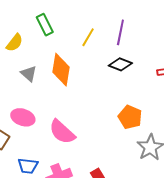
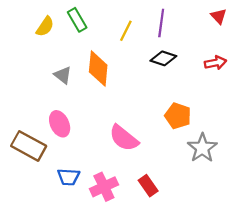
yellow semicircle: (15, 43) -> (45, 27), moved
pink ellipse: (23, 117) -> (60, 124), turned 50
pink semicircle: (62, 132) -> (124, 138), moved

